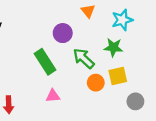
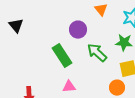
orange circle: (96, 83) -> (117, 88), moved

